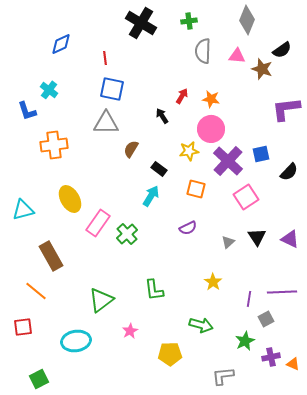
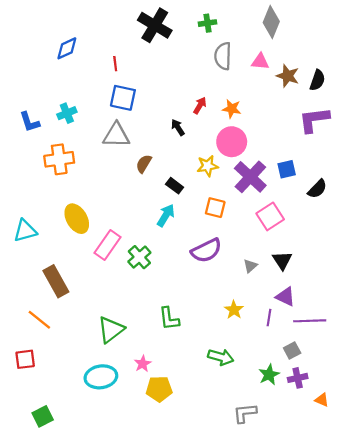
black semicircle: (282, 50) -> (317, 80), moved, turned -36
cyan cross: (49, 90) -> (67, 113), moved, turned 30
purple semicircle: (188, 228) -> (206, 250), size x1.6
purple triangle: (290, 239) -> (286, 297), moved
purple line: (249, 299) -> (269, 318), moved
cyan ellipse: (76, 341) -> (101, 377), moved
yellow pentagon: (170, 354) -> (159, 389), moved
purple cross: (271, 357) -> (298, 378), moved

